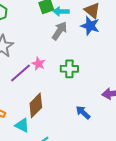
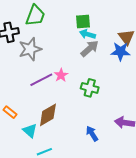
cyan arrow: (61, 11) -> (87, 34), moved
blue star: (90, 26) -> (120, 51), turned -30

